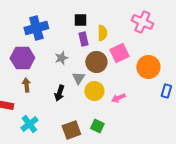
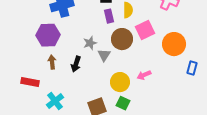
gray star: (61, 58) -> (90, 43), moved
yellow circle: (94, 91) -> (120, 82), moved
black arrow: (59, 93) -> (76, 64), moved

